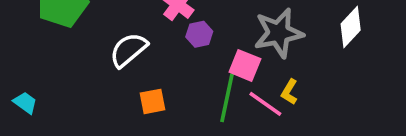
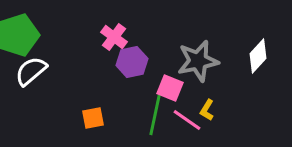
purple hexagon: (199, 34) -> (132, 62), size x1.4
white semicircle: (128, 50) -> (31, 71), moved

